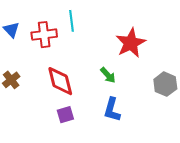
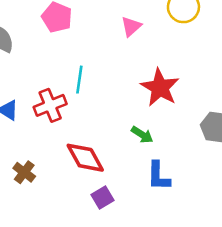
cyan line: (71, 21) -> (79, 80), turned 30

